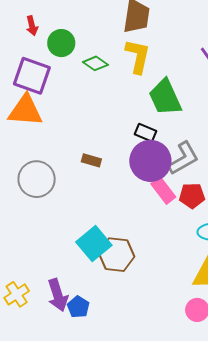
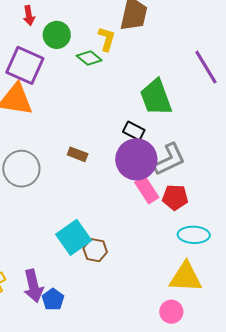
yellow L-shape: (138, 56) -> (107, 39), moved, size x0.7
brown hexagon: (116, 255) -> (95, 250), size x0.7

